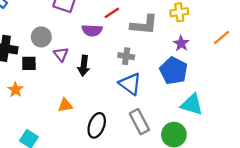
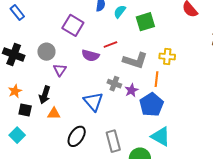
orange line: (221, 38) -> (157, 79), moved, turned -56
purple star: (181, 43) -> (131, 90), moved
black square: (29, 63) -> (25, 110), moved
black arrow: (84, 66) -> (45, 95), moved
blue triangle: (130, 84) -> (93, 102), moved

